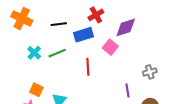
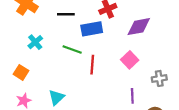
pink square: (110, 47) -> (130, 60), moved
green line: (57, 53) -> (72, 50), moved, turned 36
orange square: (36, 90) -> (21, 72), moved

